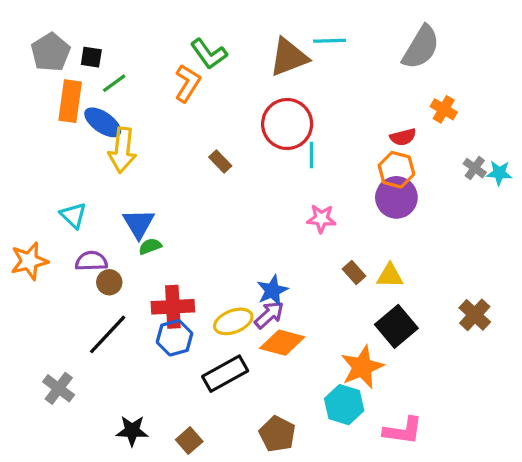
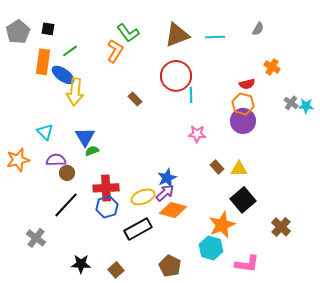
cyan line: (330, 41) -> (215, 37), moved
gray semicircle: (421, 47) -> (258, 29), size x0.5
gray pentagon: (51, 52) -> (18, 32), moved
black square: (91, 57) -> (48, 29), moved
brown cross: (475, 315) -> (281, 227), moved

